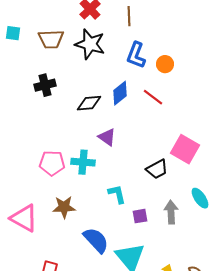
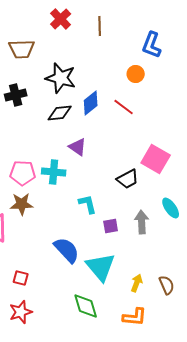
black star: (90, 44) -> (61, 78), moved
blue L-shape: (136, 55) -> (152, 45), moved
brown star: (64, 207) -> (22, 204), moved

